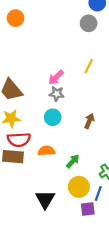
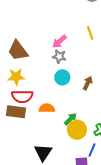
yellow line: (89, 66) -> (90, 33), turned -48
cyan circle: (53, 117) -> (62, 77), moved
yellow circle: (79, 187) -> (77, 130), moved

